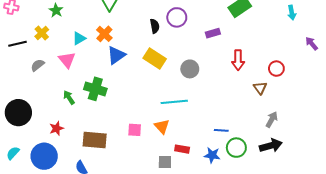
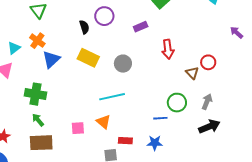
purple arrow: (312, 44) -> (237, 32), moved
red circle: (276, 69) -> (208, 62), moved
green arrow: (69, 97) -> (38, 120), moved
green circle: (236, 148) -> (177, 103), moved

